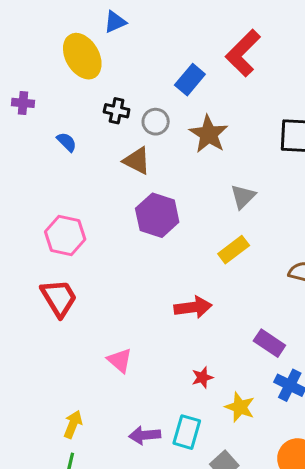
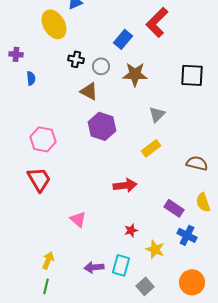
brown star: (209, 134) -> (135, 74), turned -30
blue semicircle: (67, 142) -> (31, 78), moved, turned 40

